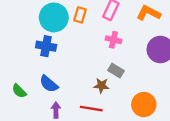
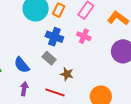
blue cross: (46, 46) -> (54, 37), moved
gray rectangle: (116, 71) -> (49, 58), moved

